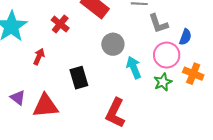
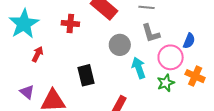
red cross: (60, 24) -> (70, 24), turned -36
gray L-shape: (158, 24) -> (151, 33), moved
red arrow: (39, 57) -> (38, 54), moved

